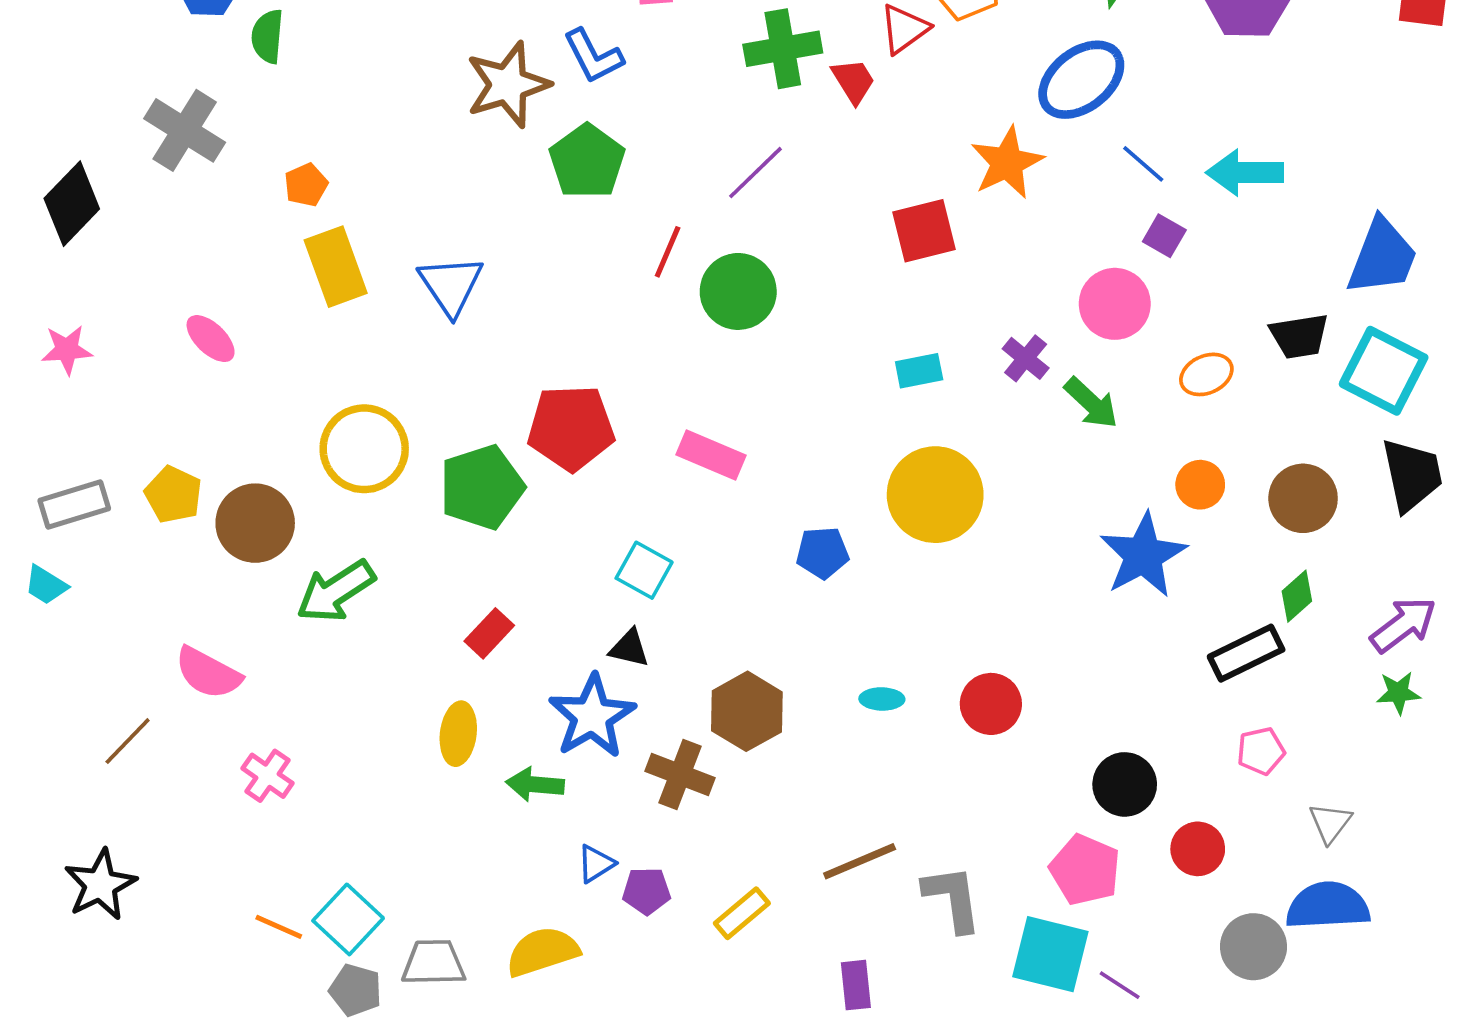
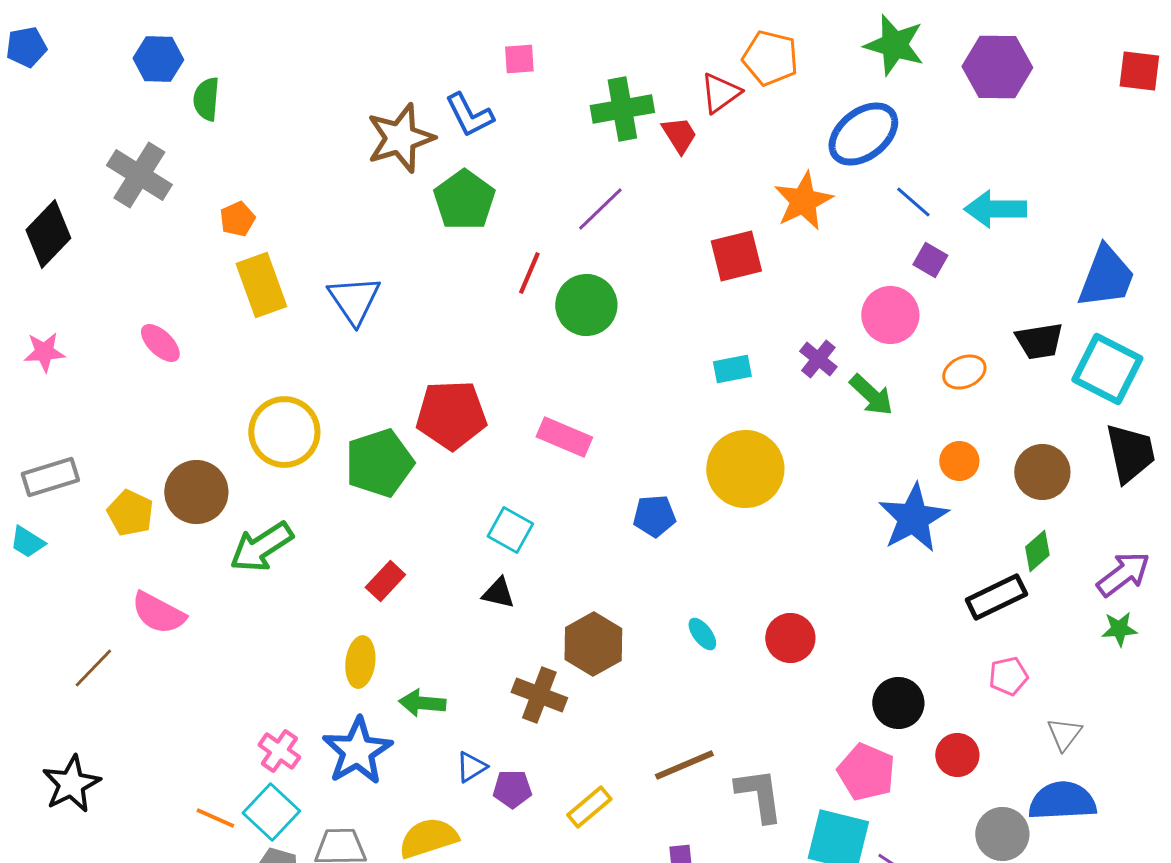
yellow pentagon: (173, 495) -> (130, 513), moved
cyan ellipse: (882, 699) -> (702, 634), turned 52
blue star: (592, 716) -> (357, 751), moved
pink cross: (268, 776) -> (279, 751), moved

